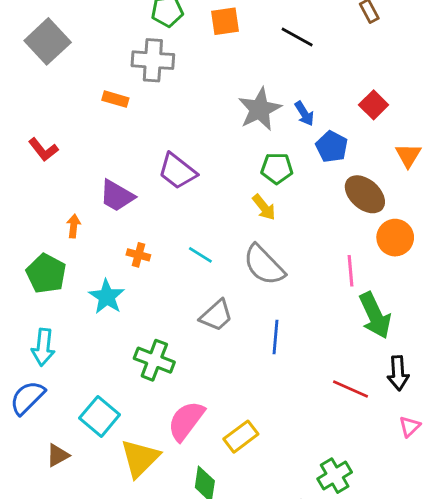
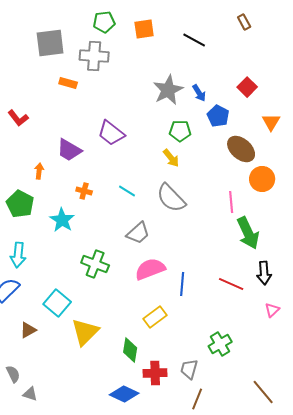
gray square: (48, 41) -> (50, 43), moved, turned 36
blue line: (275, 337) -> (182, 284), moved
pink semicircle: (186, 421) -> (150, 269), moved, turned 32

